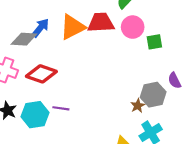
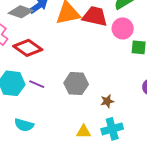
gray hexagon: (153, 95) -> (76, 84), moved

